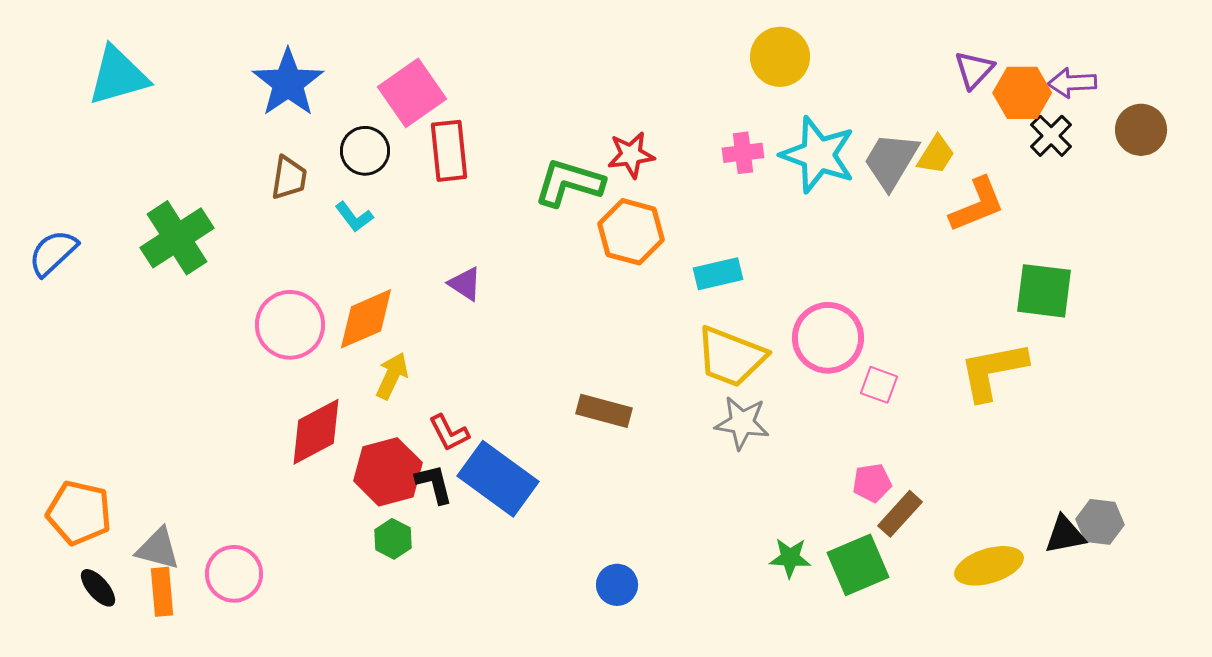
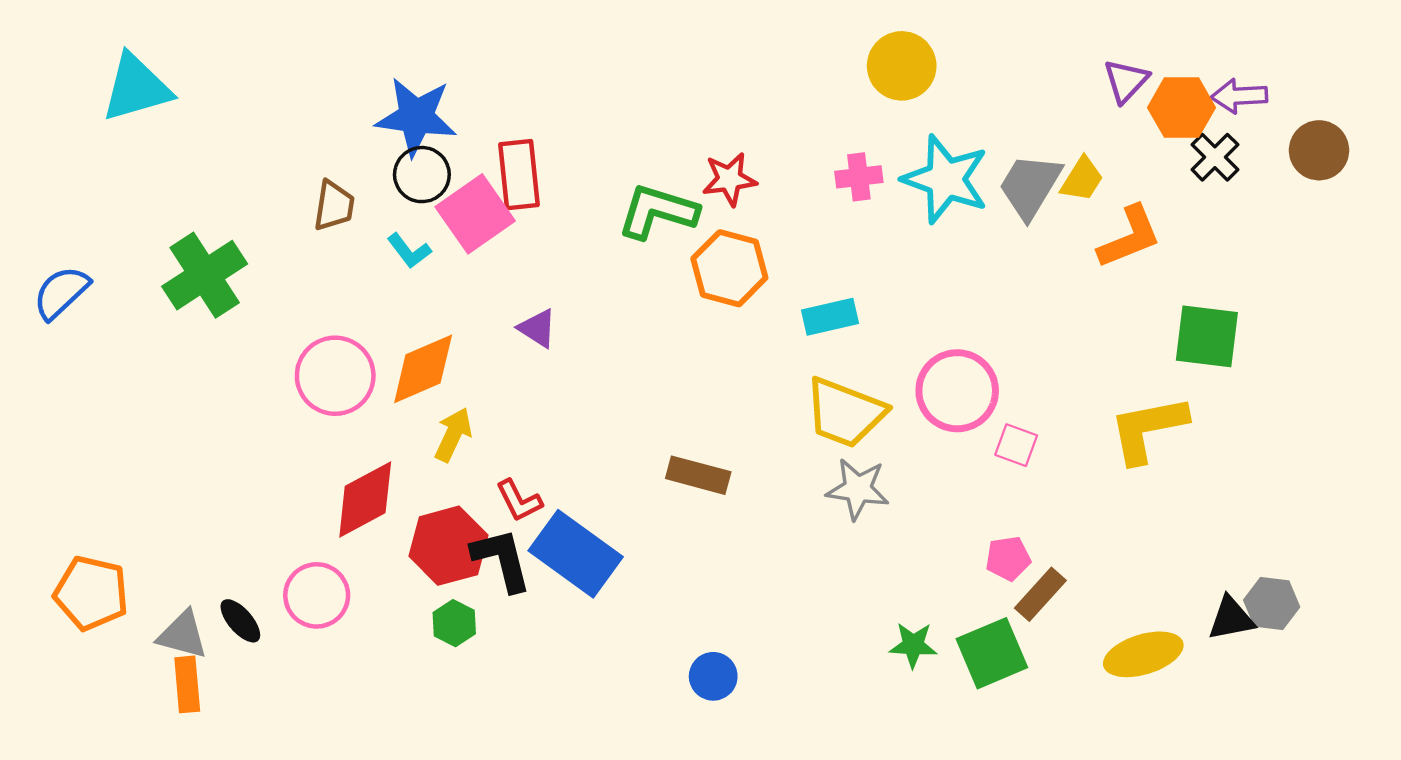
blue star: (288, 83) -> (416, 117), moved, turned -30
pink square: (412, 93) -> (475, 214), moved
black L-shape: (434, 484) -> (502, 560), size x1.4
pink circle: (234, 574) -> (317, 595), moved
black ellipse: (98, 588) -> (240, 621), moved

